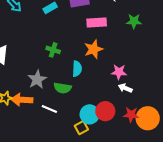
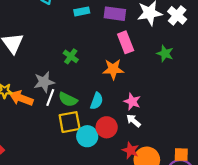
pink rectangle: (97, 22) -> (126, 42), turned 54
cyan semicircle: (77, 69) -> (97, 101), moved
white line: (49, 109) -> (50, 98), moved, turned 70
red circle: (105, 111) -> (107, 127), moved
yellow square: (81, 128) -> (70, 122), moved, size x1.5

